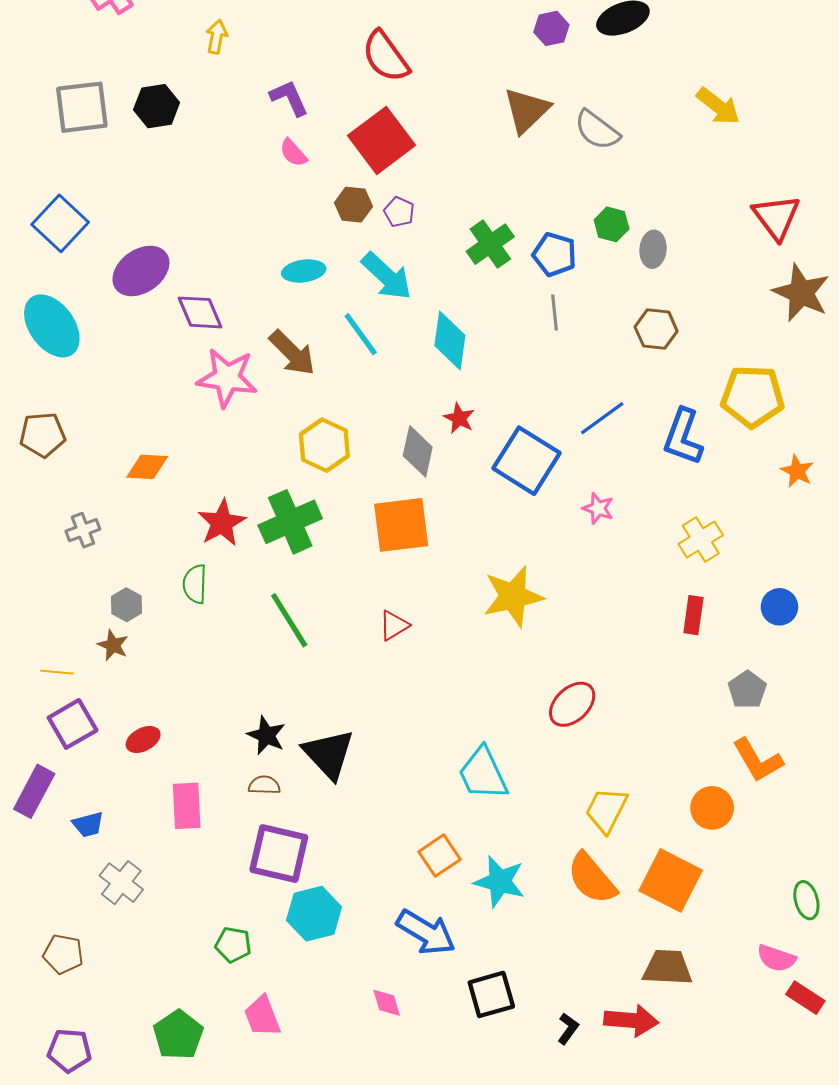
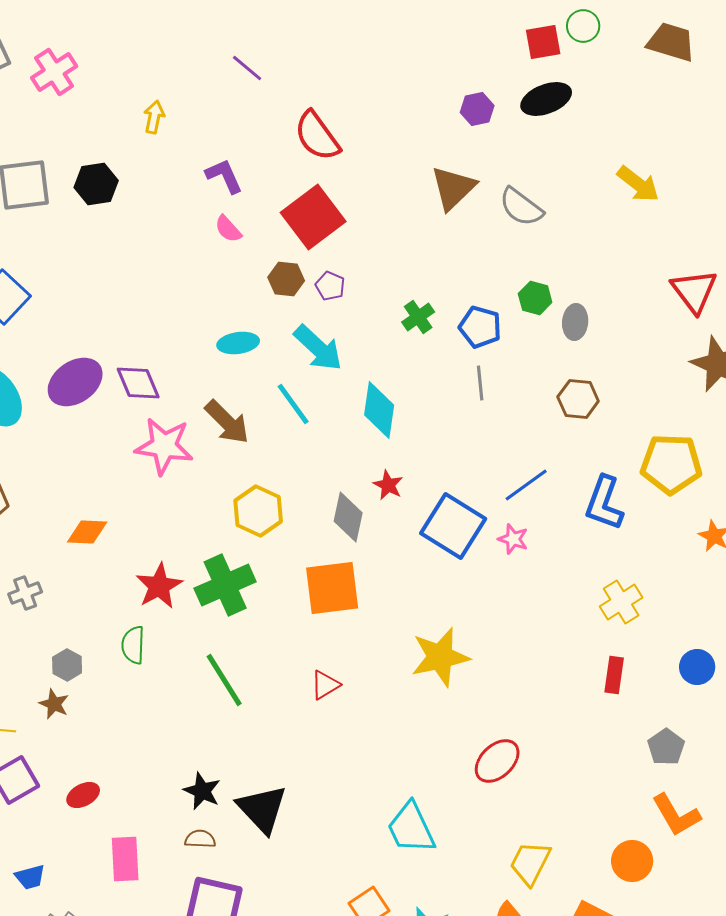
green cross: (490, 244) -> (418, 317), size x0.7
purple ellipse: (141, 271) -> (75, 382), moved
pink star: (598, 508) -> (513, 539), moved

